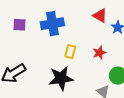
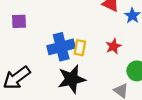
blue cross: (52, 24) -> (61, 47), moved

